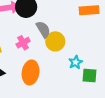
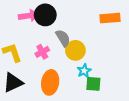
cyan star: (76, 62) -> (84, 71), moved
green square: (89, 75) -> (93, 84), moved

